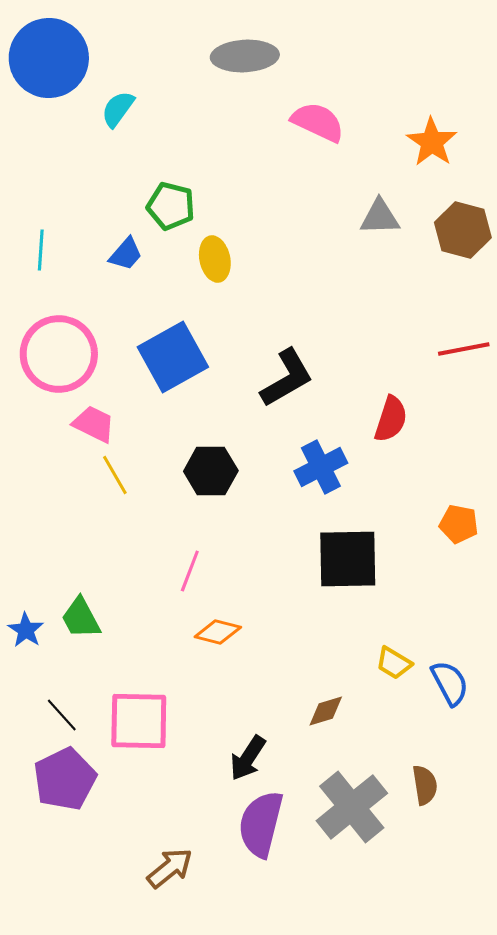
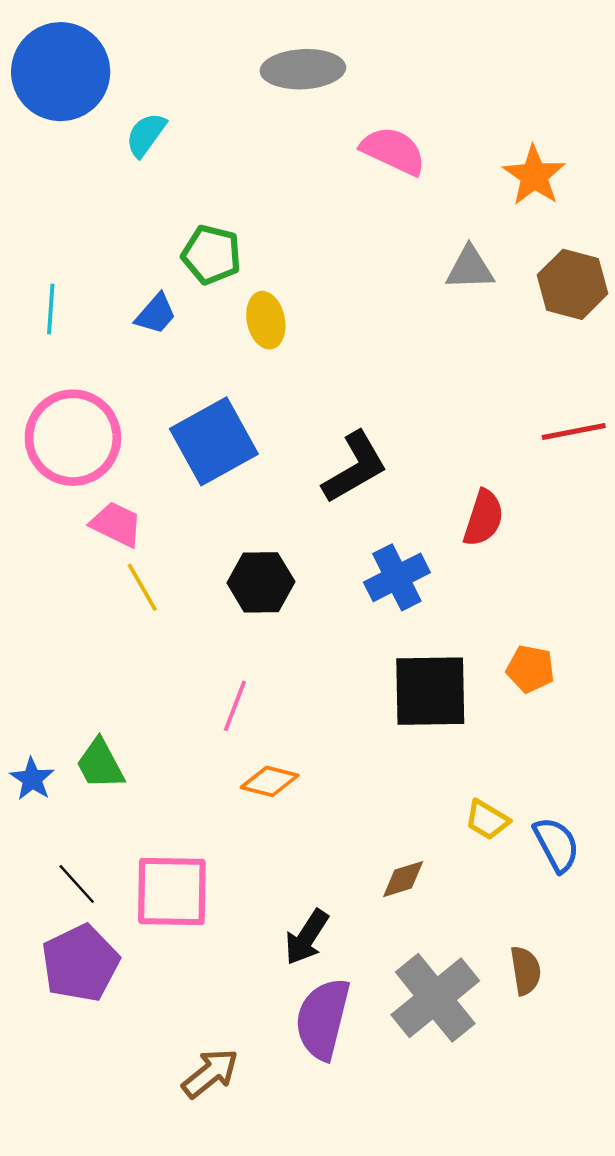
orange pentagon: (459, 524) -> (530, 669), moved

